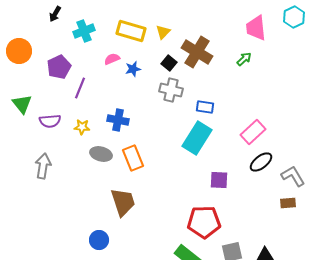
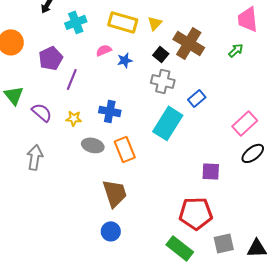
blue rectangle: (205, 107) -> (197, 98), turned -48
purple semicircle: (50, 121) -> (42, 112), turned -135
cyan rectangle: (197, 138) -> (168, 123), moved
blue circle: (99, 240) -> (111, 231), moved

